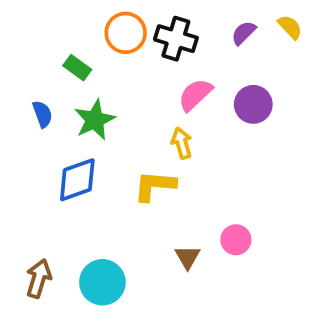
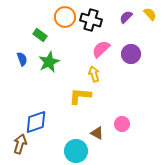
blue diamond: (77, 180) -> (36, 122), moved
brown triangle: (188, 257) -> (97, 133), turned -32
cyan circle: (102, 282) -> (76, 151), moved

